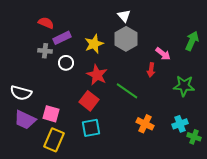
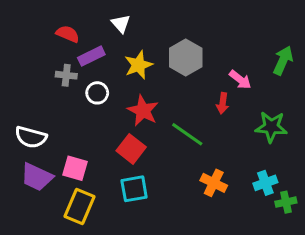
white triangle: (124, 16) -> (121, 24), moved
green cross: (194, 137) -> (286, 202), turned -32

